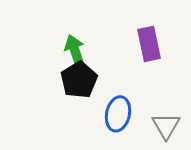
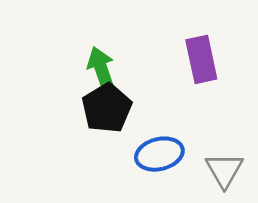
blue ellipse: (118, 114) -> (159, 154), turned 64

